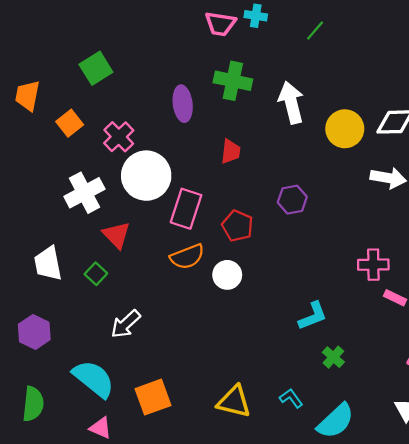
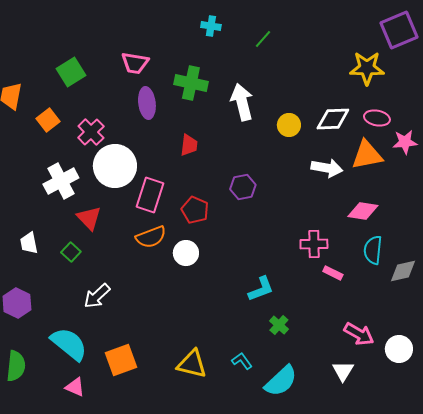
pink trapezoid: (220, 24) -> (135, 63), moved
yellow circle: (345, 129) -> (289, 125), size x0.7
white trapezoid: (48, 263) -> (29, 243), size x0.7

